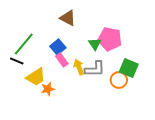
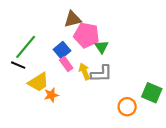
brown triangle: (68, 18) -> (73, 19), turned -42
pink pentagon: (110, 39) -> (87, 35), moved
green square: (129, 68) -> (152, 93), moved
orange circle: (119, 80) -> (127, 107), moved

